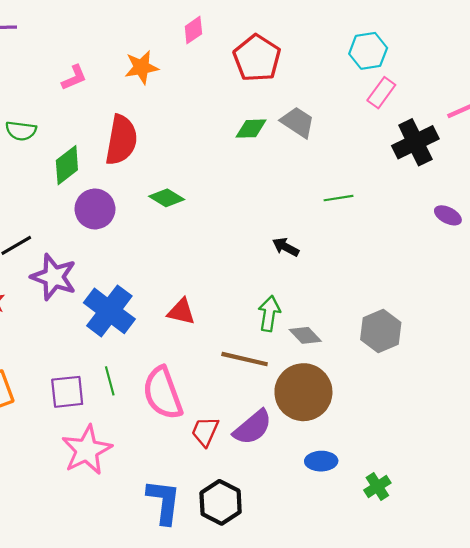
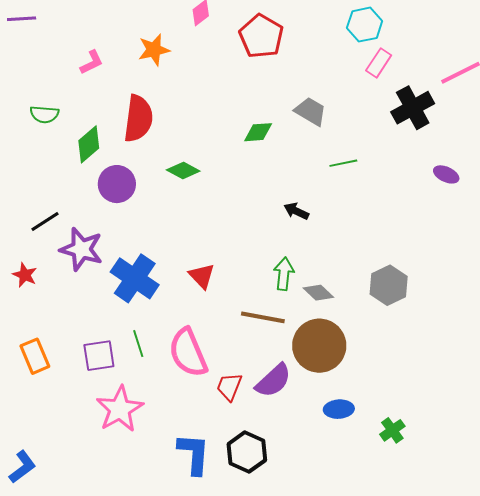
gray trapezoid: (298, 122) -> (311, 111), moved
green diamond: (251, 129) -> (258, 132), moved
red triangle: (181, 312) -> (202, 276), turned 36

